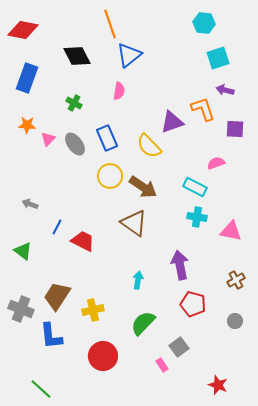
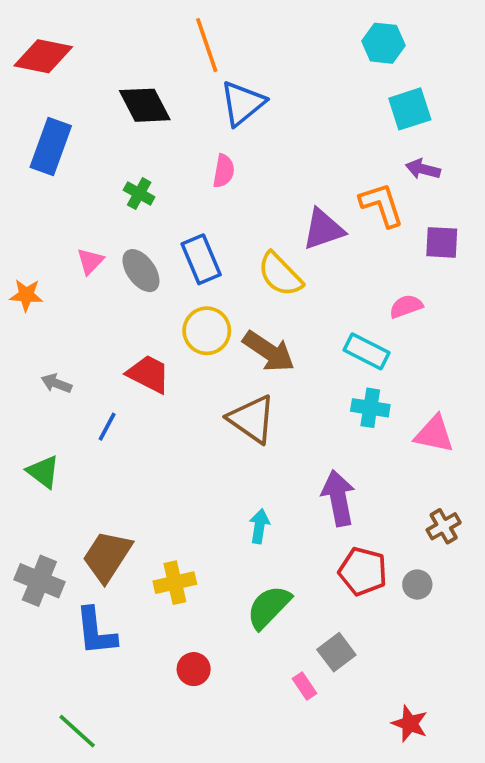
orange star: (27, 125) -> (26, 295), moved
red trapezoid: (83, 241) -> (148, 374), moved
gray circle: (235, 321) -> (417, 585), moved
red circle: (103, 356) -> (194, 669), size x0.6

